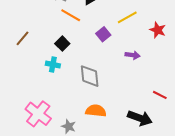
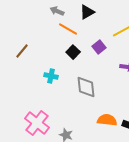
black square: (62, 44) -> (73, 52), moved
orange semicircle: (96, 111) -> (107, 120), moved

